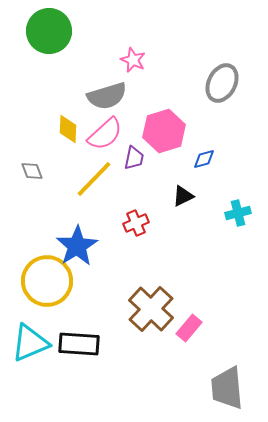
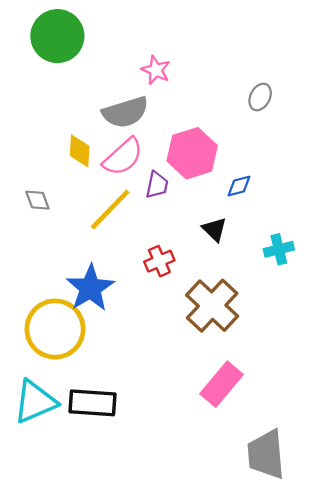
gray ellipse: (222, 83) -> (260, 97), size x0.6
black triangle: (183, 196) -> (214, 229), turned -50
brown cross: (151, 309) -> (212, 306), moved
pink rectangle: (189, 328) -> (221, 384), size x1.4

